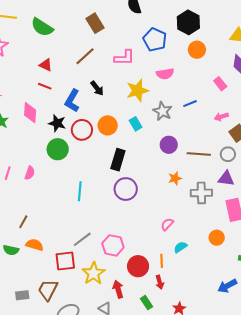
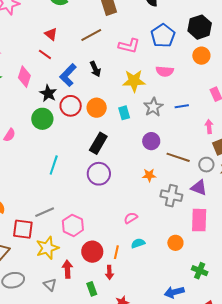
pink arrow: (221, 117) -> (209, 127), turned 88

